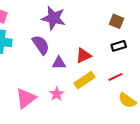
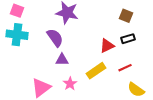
red triangle: (83, 56) -> (107, 46), moved
purple triangle: (59, 63) -> (62, 60), moved

